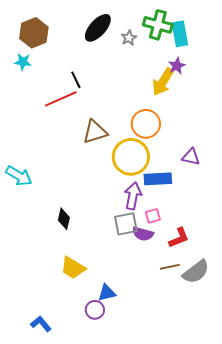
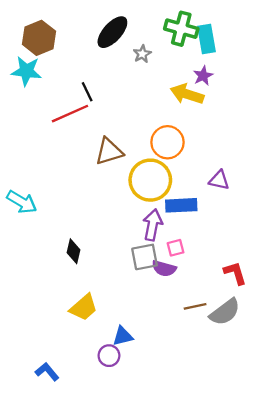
gray star: (129, 38) -> (142, 54), moved
cyan star: (23, 62) -> (26, 71), size x1.5
yellow arrow: (163, 82) -> (187, 94), turned 76
red L-shape: (179, 238) -> (235, 273), moved, turned -85
yellow trapezoid: (73, 268) -> (84, 307), turned -72

